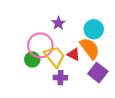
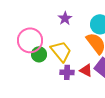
pink circle: (40, 45) -> (30, 40), moved
red triangle: (74, 54) -> (86, 70), moved

